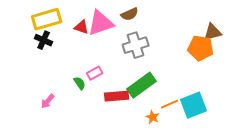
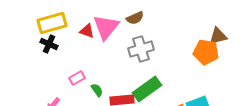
pink triangle: (101, 23) -> (106, 27), turned -32
pink rectangle: (95, 73) -> (77, 78), moved
green semicircle: (80, 83) -> (97, 90), moved

